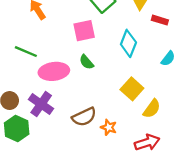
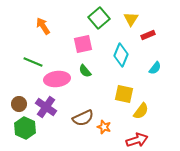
red rectangle: (160, 20) -> (148, 35), turned -40
yellow square: (132, 89) -> (124, 94), turned -30

